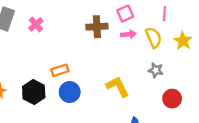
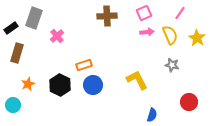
pink line: (164, 14) -> (180, 13), turned 32
pink cross: (36, 24) -> (57, 36), moved
brown cross: (97, 27) -> (107, 16), moved
red circle: (172, 99) -> (189, 102), moved

